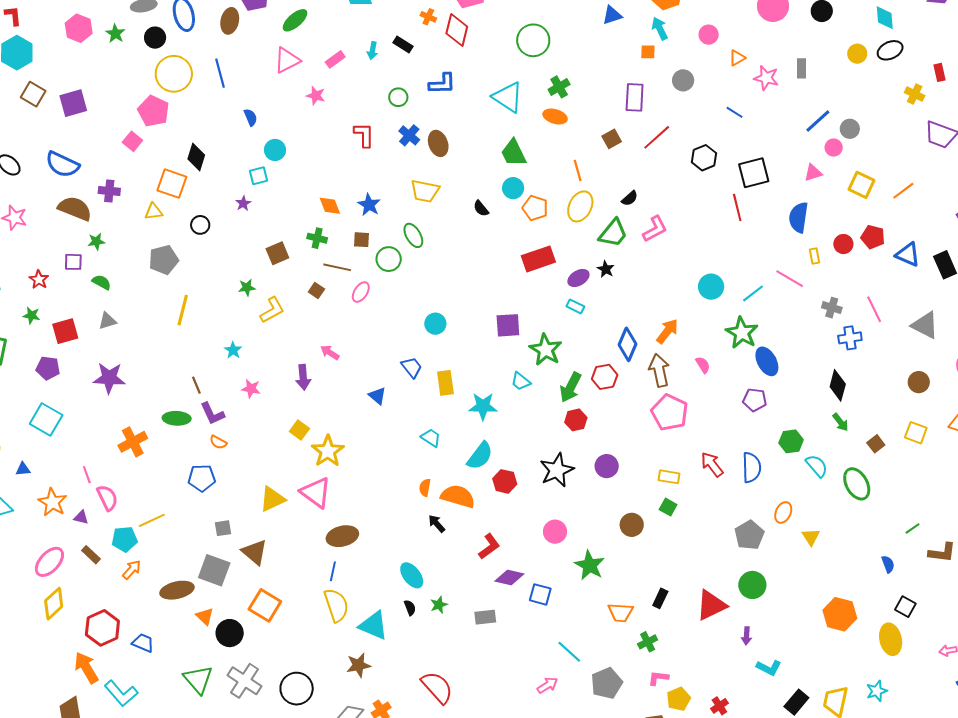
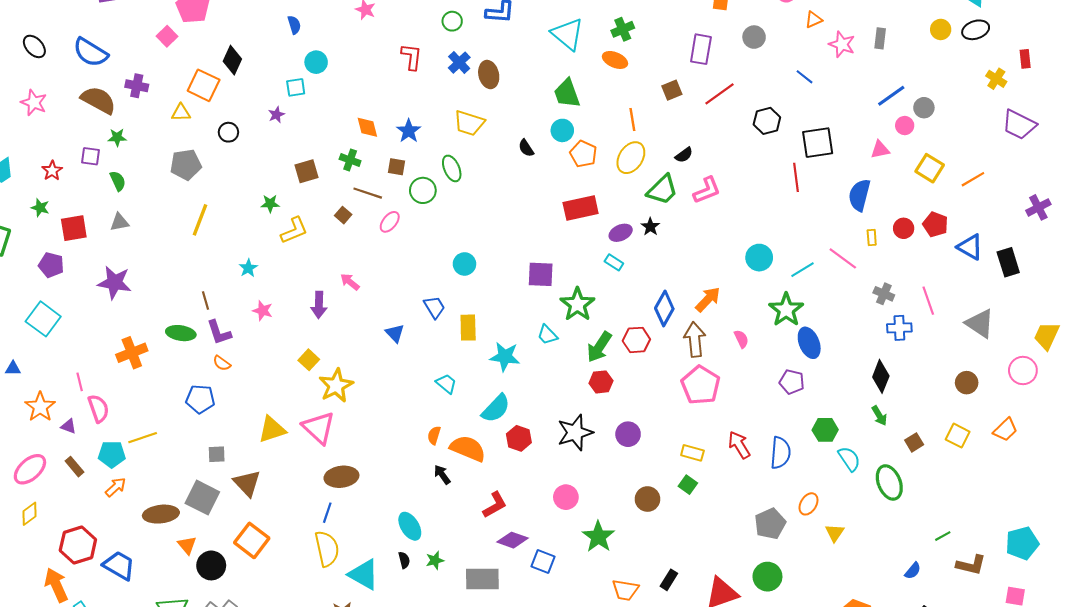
green semicircle: (101, 282) -> (118, 181), turned 30
blue semicircle: (888, 564) -> (913, 571), turned 54
yellow diamond: (54, 604) -> (29, 514), size x0.7
gray rectangle: (485, 617) -> (482, 579), size x1.5
blue trapezoid: (143, 643) -> (119, 566), size x1.4

